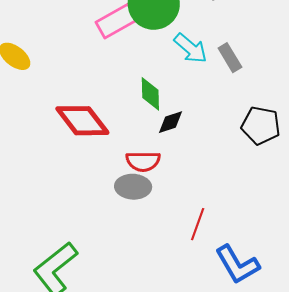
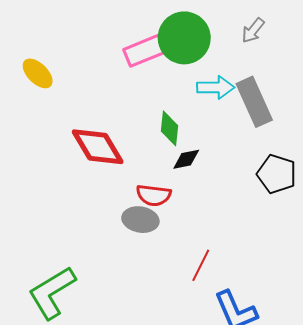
cyan arrow: (191, 48) -> (216, 87), turned -48
gray rectangle: (230, 58) -> (254, 102), size x1.6

